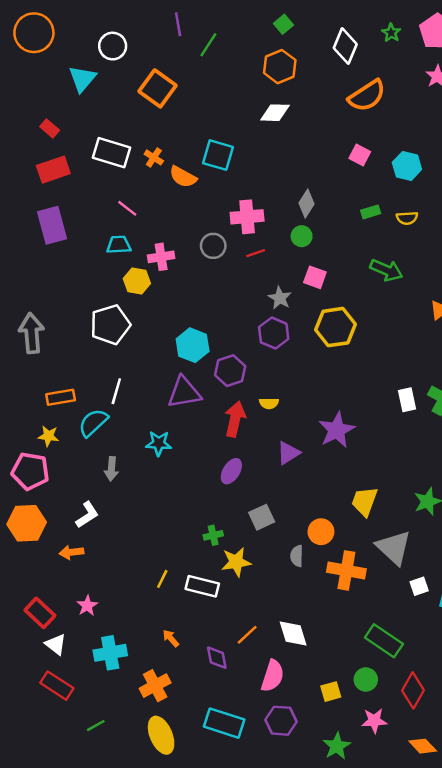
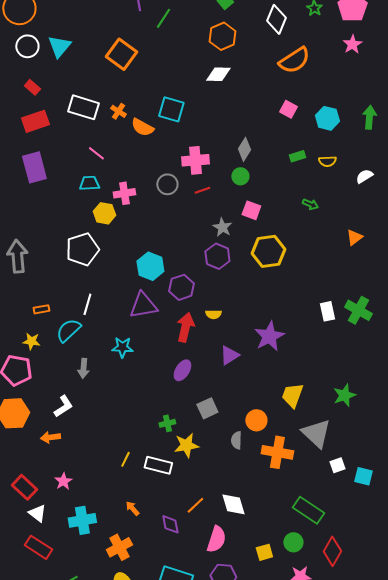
white circle: (113, 46) -> (27, 46), moved
green arrow: (386, 270) -> (310, 204), size x0.6
orange rectangle: (61, 397) -> (41, 309), size x0.7

